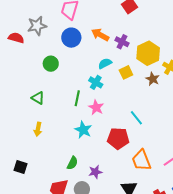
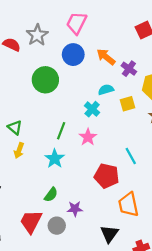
gray star: (37, 26) -> (37, 35), turned -30
green circle: (51, 64) -> (45, 80), size x1.5
green triangle: (38, 98) -> (15, 128), moved
green line: (77, 98) -> (61, 131), moved
cyan star: (83, 130) -> (55, 159), moved

